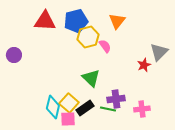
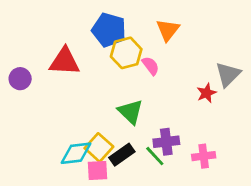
red triangle: (45, 21) -> (65, 61), moved
blue pentagon: (76, 21) -> (109, 30), turned 30
cyan diamond: (53, 107) -> (76, 153), turned 70
green line: (108, 109) -> (155, 156), turned 35

